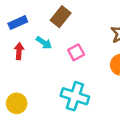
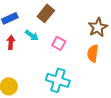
pink square: (76, 52) -> (59, 43), turned -32

